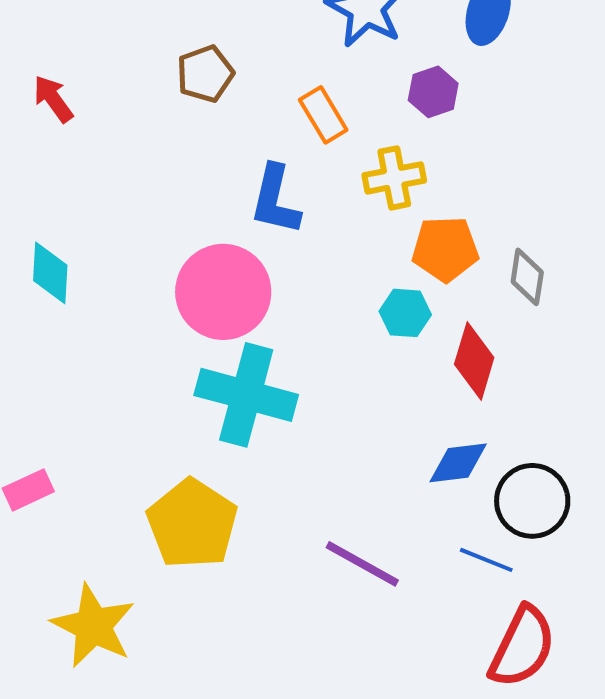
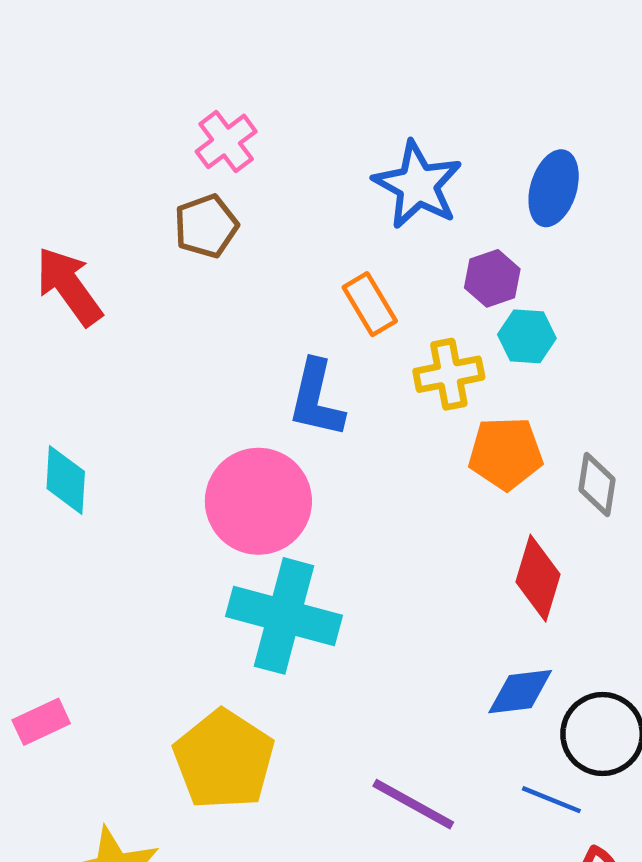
brown pentagon: (205, 74) -> (206, 226), moved
red arrow: (53, 99) -> (69, 286), size x1.5
cyan hexagon: (405, 313) -> (527, 336), moved

